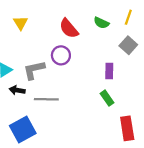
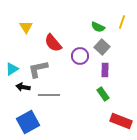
red semicircle: (69, 28) -> (53, 43), moved
gray square: (128, 45) -> (102, 47), moved
purple circle: (61, 55) -> (80, 56), moved
red rectangle: (127, 128) -> (121, 121), turned -60

